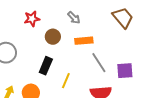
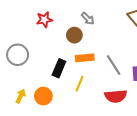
brown circle: (53, 37) -> (74, 35), moved
orange rectangle: (84, 41) -> (85, 58), moved

